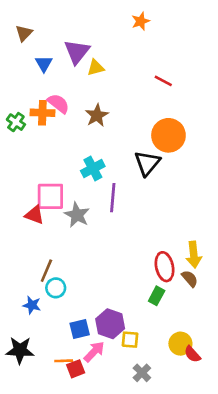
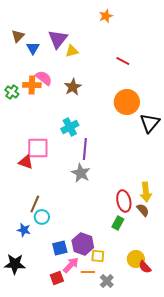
brown triangle: (24, 33) -> (18, 36), moved
black triangle: (147, 163) -> (150, 123), moved
gray star: (77, 215) -> (81, 173), moved
orange line: (64, 361) -> (88, 272), moved

